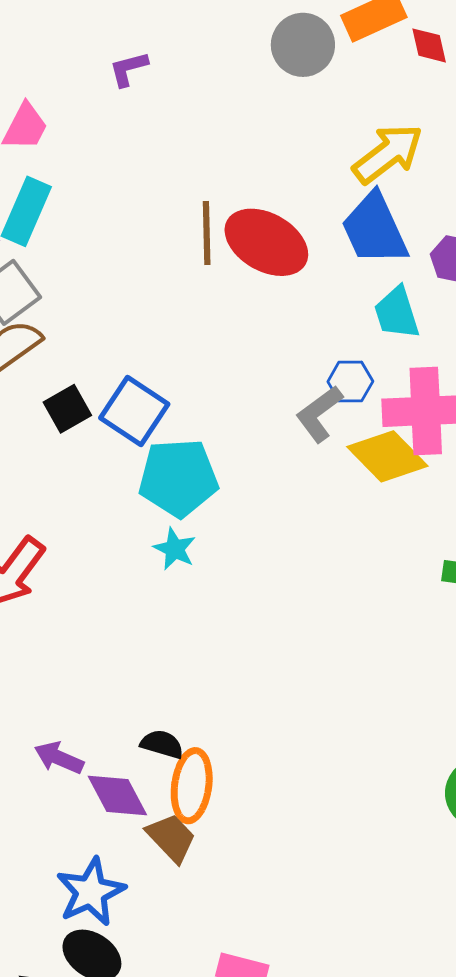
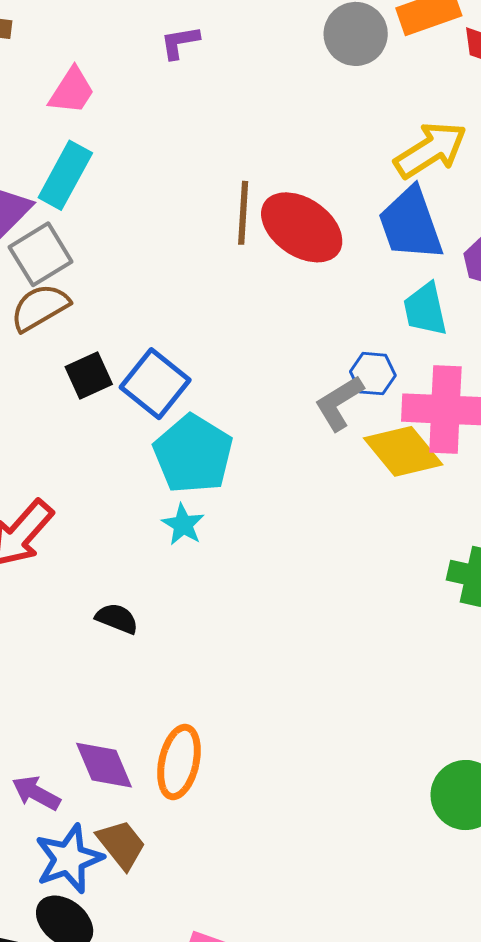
cyan pentagon: (178, 478) -> (193, 454), turned 30
black semicircle: (162, 744) -> (117, 618), moved
purple arrow: (59, 758) -> (36, 793), moved
brown trapezoid: (171, 838) -> (121, 844), moved

